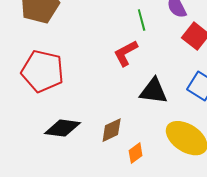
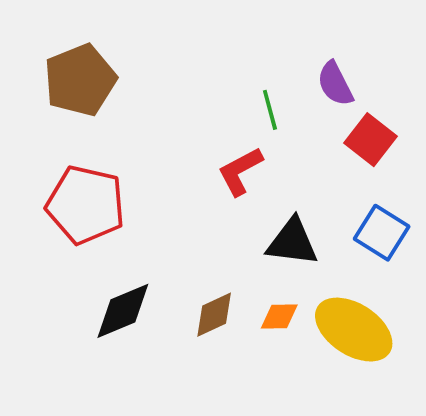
black diamond: (63, 128) -> (123, 311), turned -30
orange diamond: (136, 153) -> (279, 316), moved, turned 35

